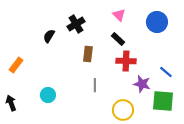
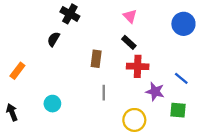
blue circle: (157, 22) -> (183, 24), moved
black cross: (76, 24) -> (70, 14), moved, turned -30
green square: (163, 101) -> (178, 110), size x0.7

